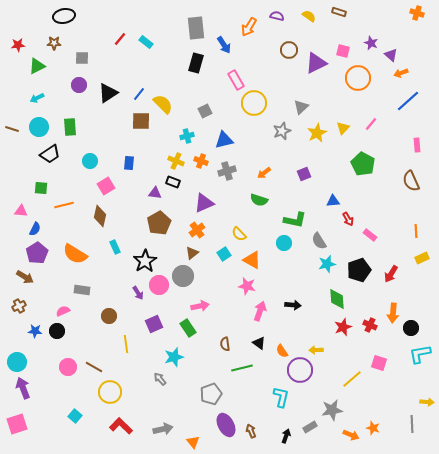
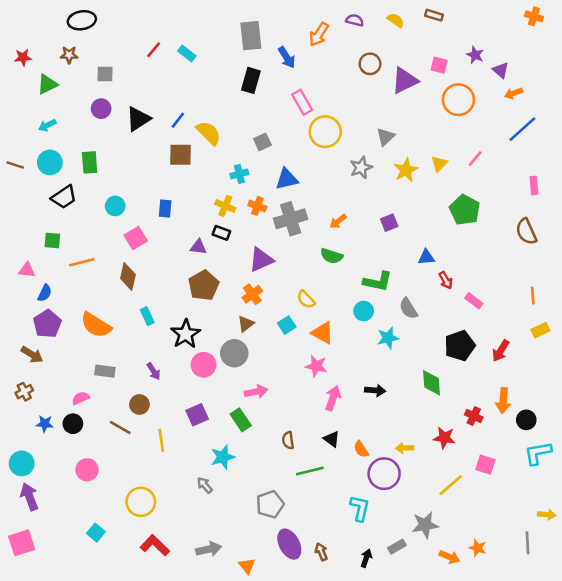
gray cross: (227, 171) -> (291, 219), size x1.4
cyan star: (327, 264) -> (388, 338), moved
purple arrow: (138, 293) -> (154, 371), moved
red star: (343, 327) -> (444, 438), moved, turned 30
brown line: (94, 367) -> (120, 428), moved

